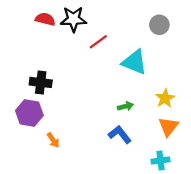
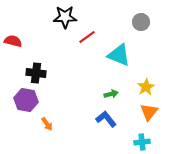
red semicircle: (45, 19) -> (13, 41), moved

